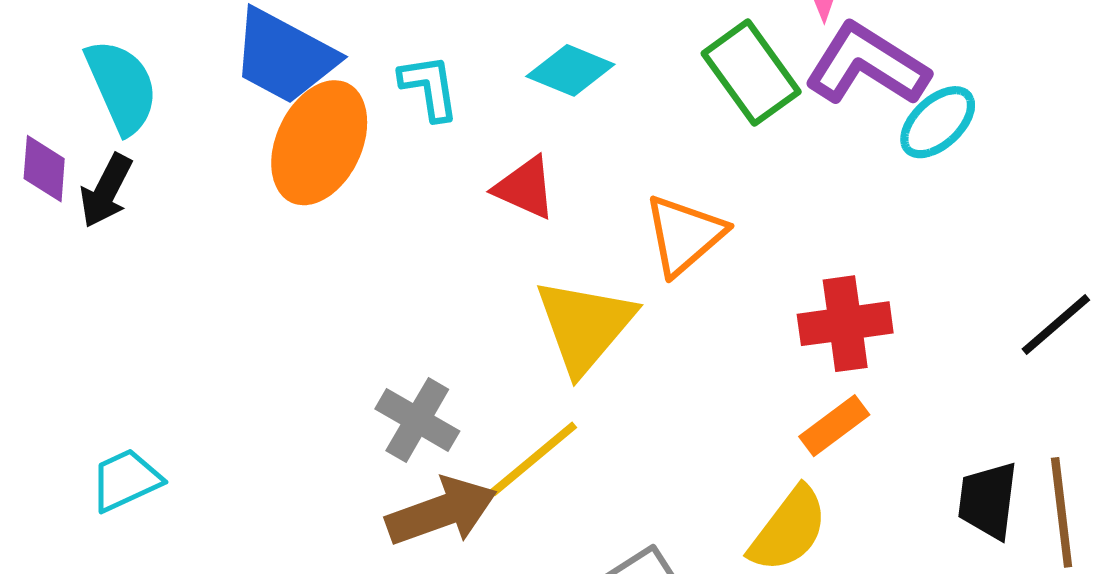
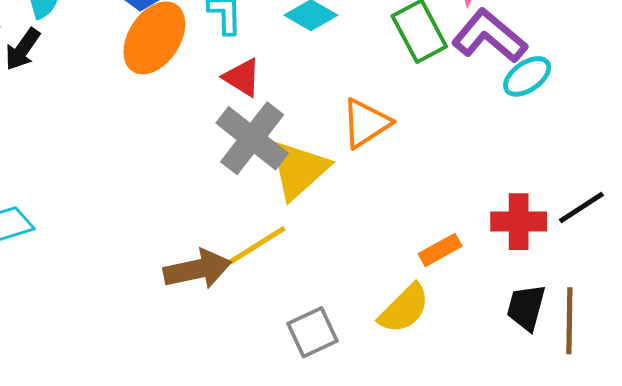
red triangle: (525, 188) -> (242, 77), moved
red cross: (845, 324) -> (519, 222), moved
gray cross: (417, 420) -> (252, 138), moved, size x1.5

